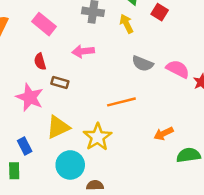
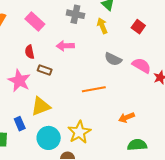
red square: (160, 12) -> (138, 27), moved
yellow star: (97, 137) -> (79, 132), moved
blue rectangle: (25, 146) -> (20, 124), moved
green semicircle: (188, 155) -> (137, 145), moved

